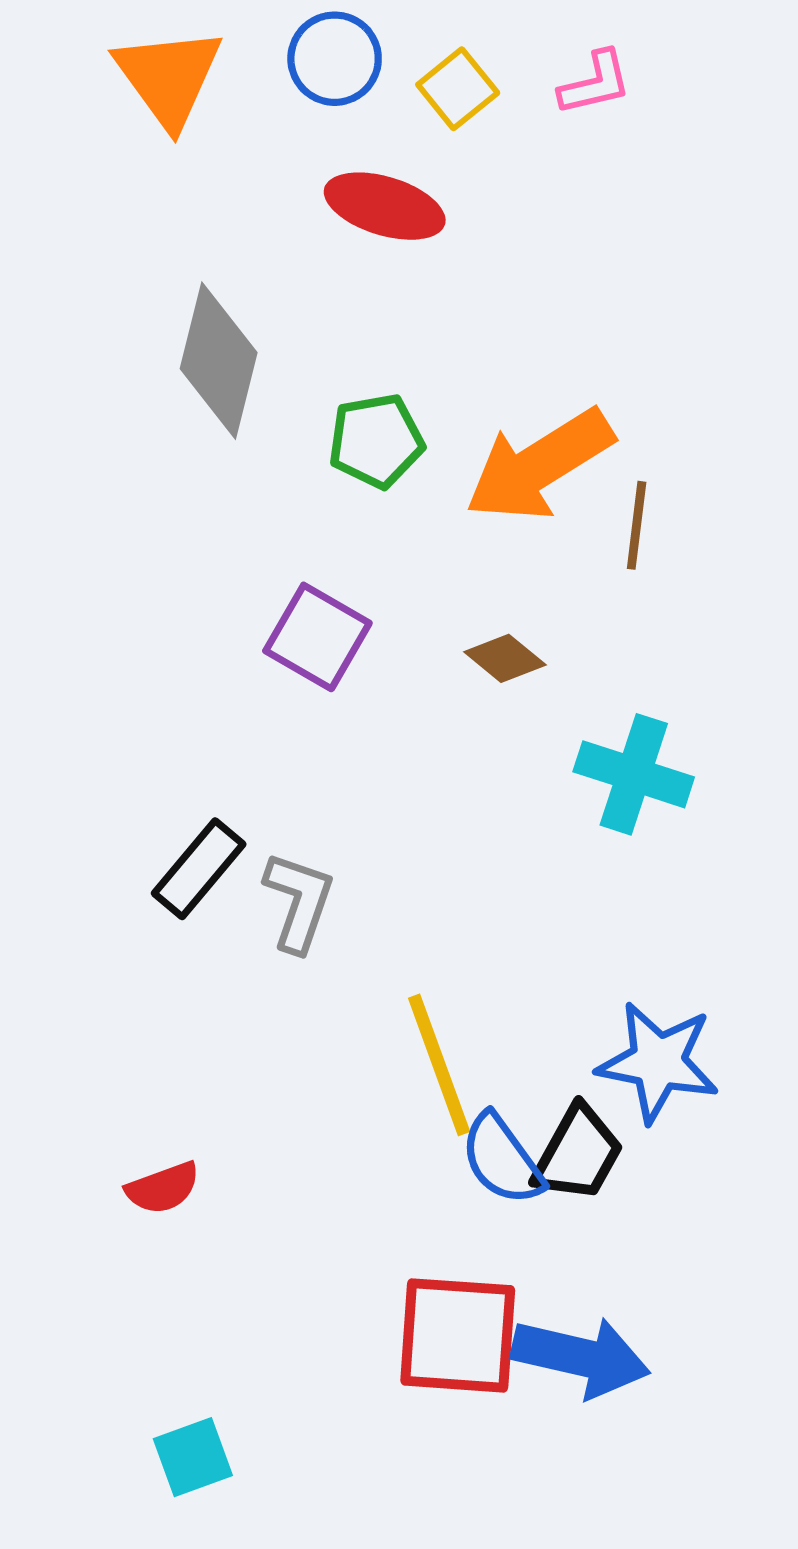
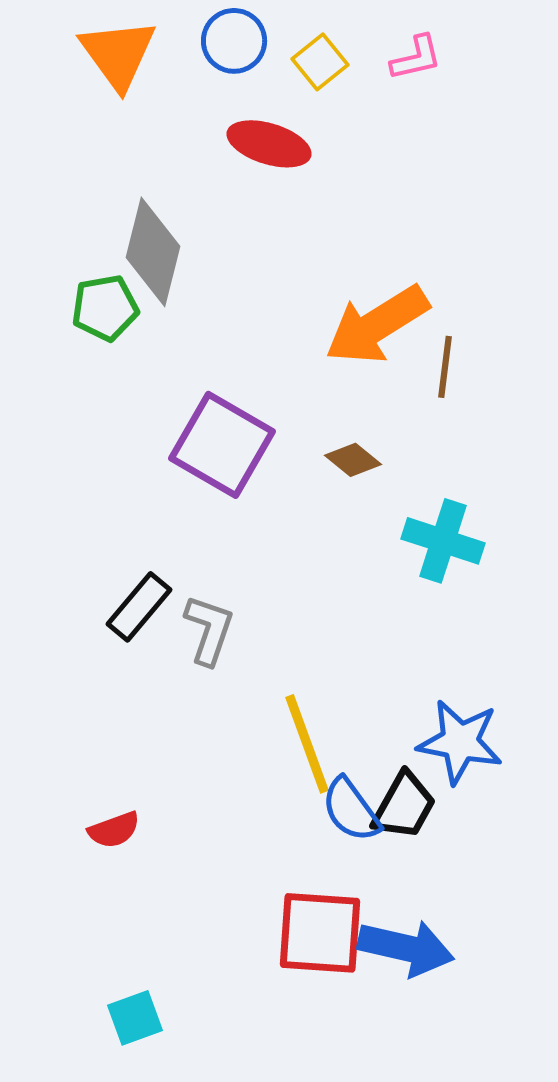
green pentagon: (376, 441) -> (105, 308), moved
purple square: (317, 637) -> (222, 445), size x1.4

